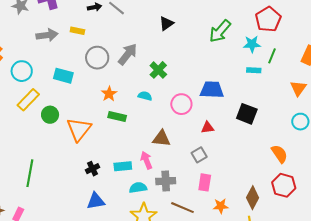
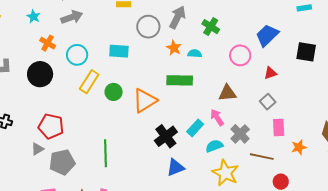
gray arrow: (47, 35) -> (72, 17), moved
blue trapezoid: (212, 90) -> (267, 35), turned -35
orange star: (109, 94) -> (174, 48), moved
cyan semicircle: (145, 96) -> (195, 54), moved
green rectangle: (117, 117) -> (180, 80), size x1.4
orange triangle: (79, 129) -> (145, 100), turned 32
cyan rectangle: (123, 166) -> (195, 128), turned -30
black cross: (92, 169) -> (166, 136), size x1.6
gray cross: (166, 181) -> (240, 134), turned -30

